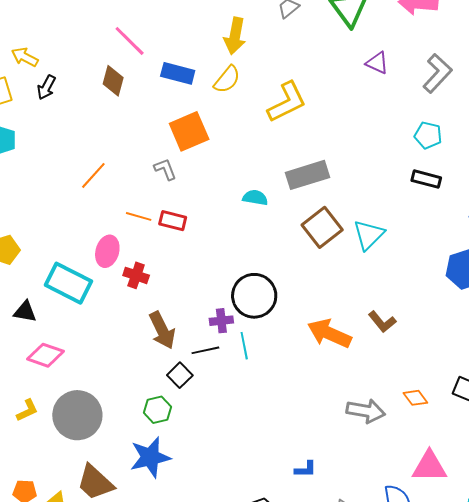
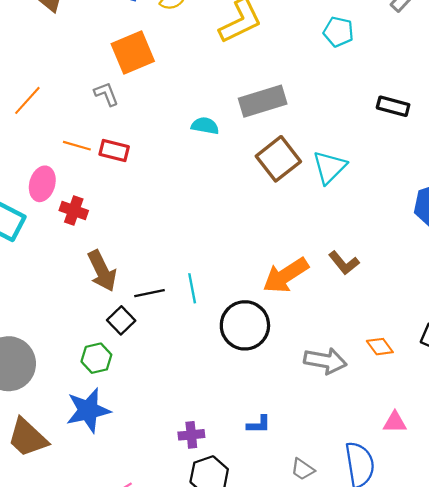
cyan pentagon: (428, 135) -> (338, 32), moved
black circle: (254, 296) -> (245, 325), moved
purple cross: (221, 321) -> (191, 435), moved
orange arrow: (329, 333) -> (286, 275), turned -57
pink triangle: (429, 467) -> (395, 422), size x0.6

